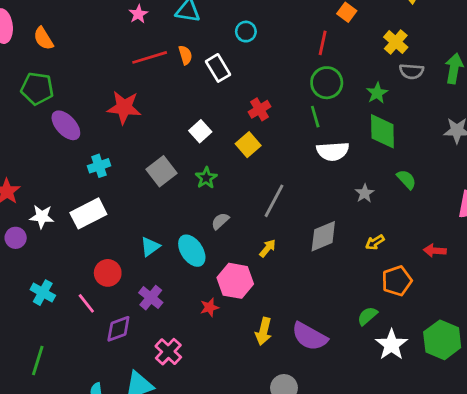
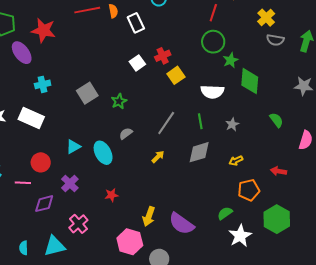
green star: (377, 93) -> (231, 60), moved
red star: (124, 108) -> (43, 30), moved
green line: (315, 117) -> (200, 121), moved
white square: (200, 131) -> (137, 63), moved
yellow square: (248, 145) -> (176, 75), moved
green semicircle: (406, 179) -> (276, 120), moved
white rectangle: (88, 213) -> (31, 118), turned 45
pink hexagon: (235, 281) -> (130, 242), moved
pink line: (86, 303) -> (23, 183), turned -56
green hexagon: (442, 340) -> (277, 219), moved

